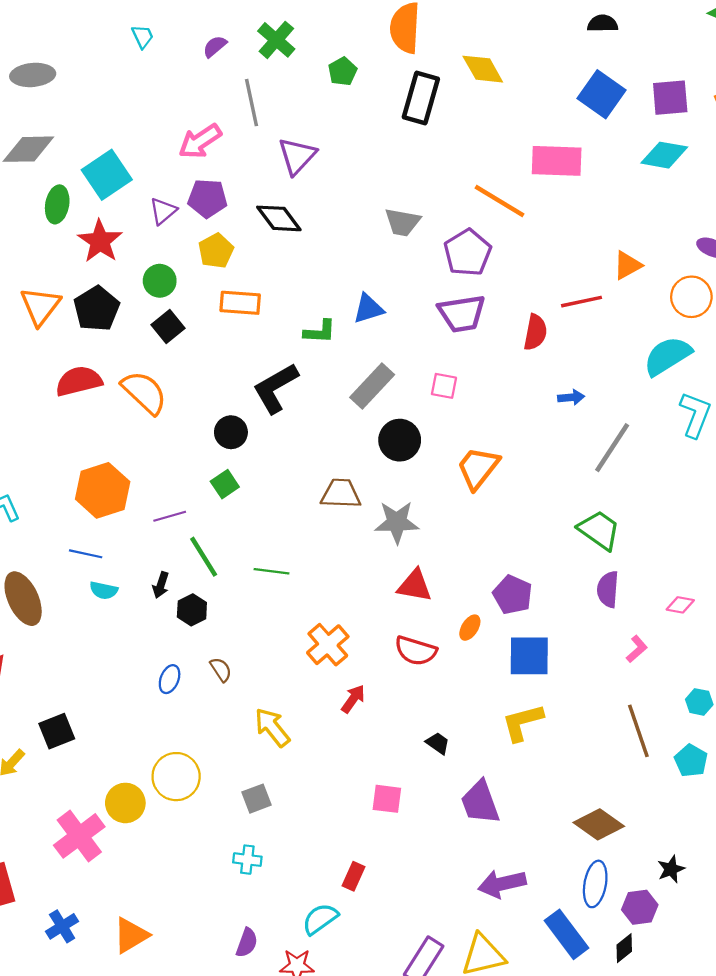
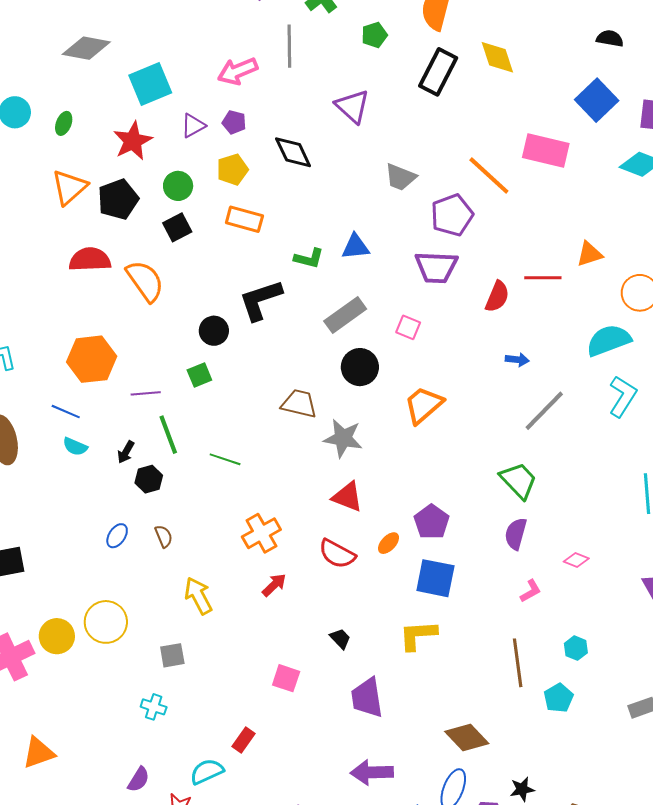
purple triangle: (297, 156) -> (352, 106), moved, turned -42
purple pentagon: (207, 198) -> (234, 122), size x0.7
green ellipse: (57, 204) -> (64, 123), moved, size x0.7

